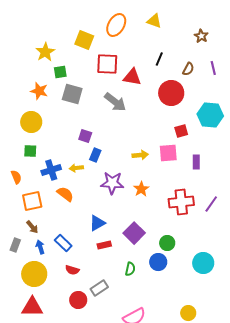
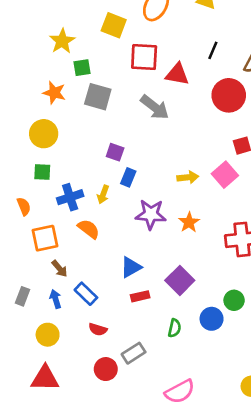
pink square: (168, 153) -> (225, 175), turned -36
yellow arrow: (76, 168) -> (103, 195), turned -64
brown arrow: (32, 227) -> (59, 269), moved
green circle: (167, 243) -> (234, 300), moved
yellow circle: (34, 274) -> (48, 335), size x0.7

